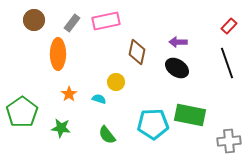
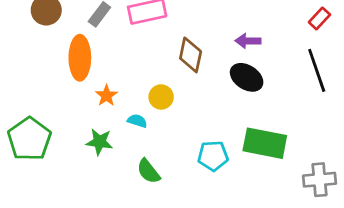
orange star: (69, 94) -> (106, 96), moved
cyan pentagon: (153, 124) -> (213, 156), size x0.7
green star: (61, 128) -> (99, 142), moved

